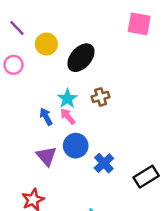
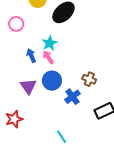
pink circle: (14, 65) -> (16, 24), moved
brown cross: (101, 97) -> (89, 79), moved, turned 32

